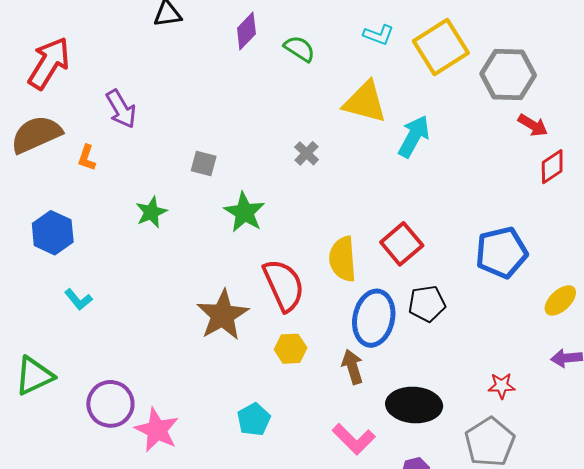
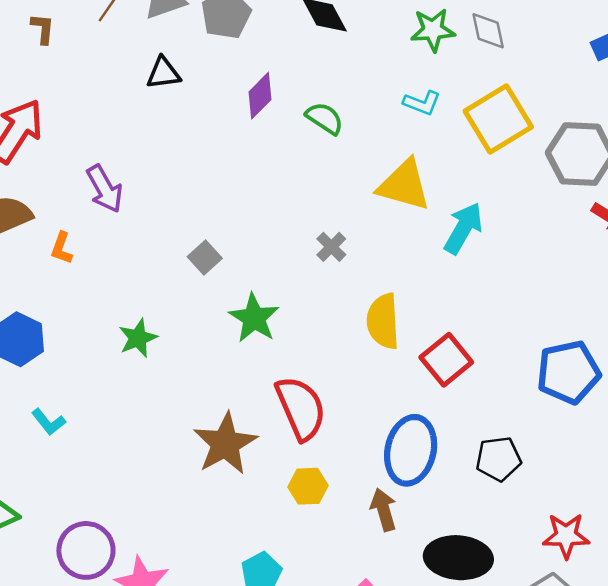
gray square: (204, 164) -> (205, 257), turned 32
green star: (151, 212) -> (138, 338), moved
yellow semicircle: (343, 259) -> (383, 321), moved
black pentagon: (427, 304) -> (499, 459), moved
red star: (502, 386) -> (566, 536), size x1.4

